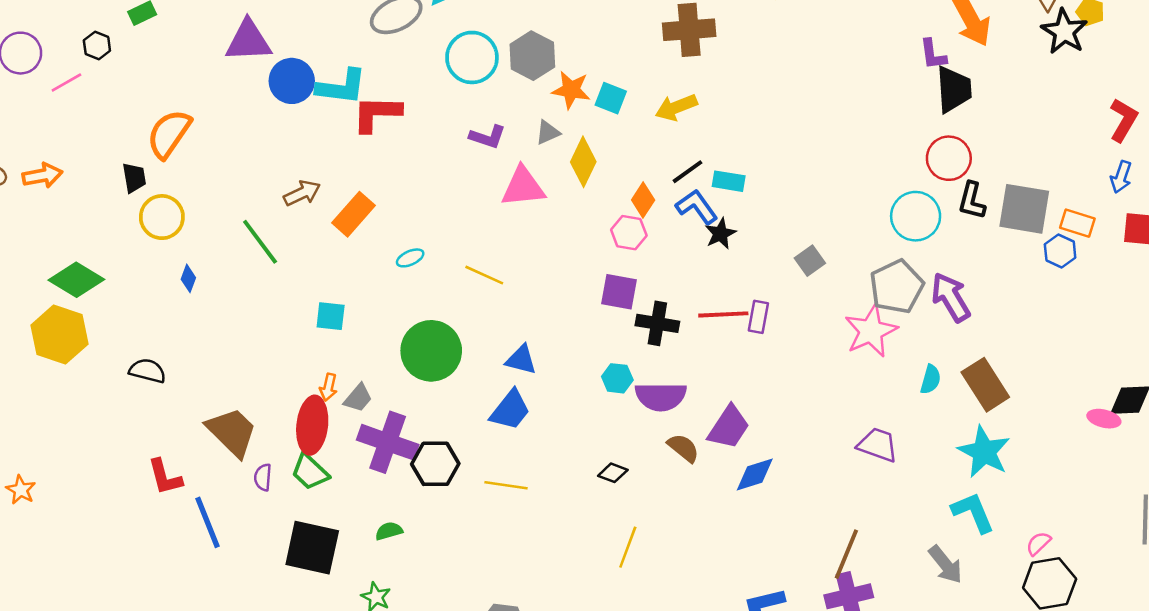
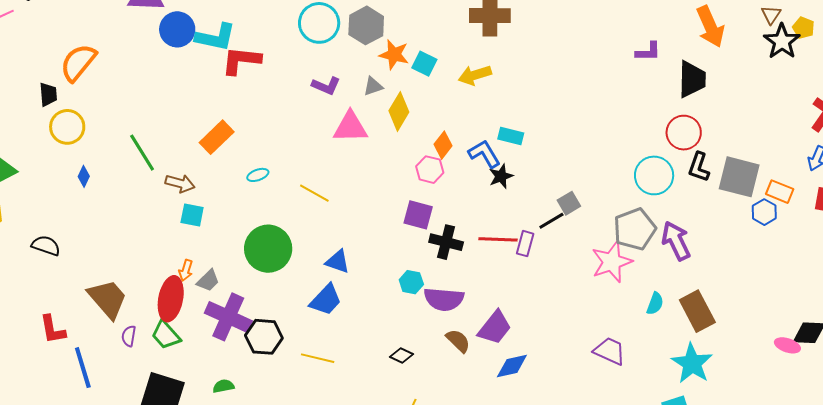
purple L-shape: (933, 54) -> (648, 52), moved, turned -88
black line: (688, 172) -> (551, 221), moved
brown arrow: (302, 193) -> (180, 183), moved, turned 36

